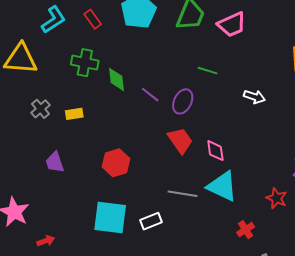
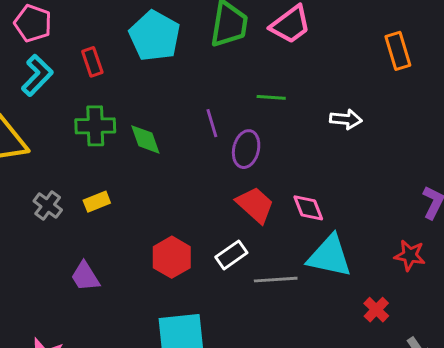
red rectangle: (93, 19) -> (92, 62), turned 30
purple line: (150, 95) -> (212, 123), moved, turned 48
white rectangle: (151, 221) -> (231, 255), moved

